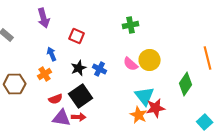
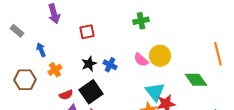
red square: (77, 36) -> (87, 32), turned -35
blue arrow: (52, 54) -> (41, 50), moved
green diamond: (186, 84) -> (196, 80), turned -70

